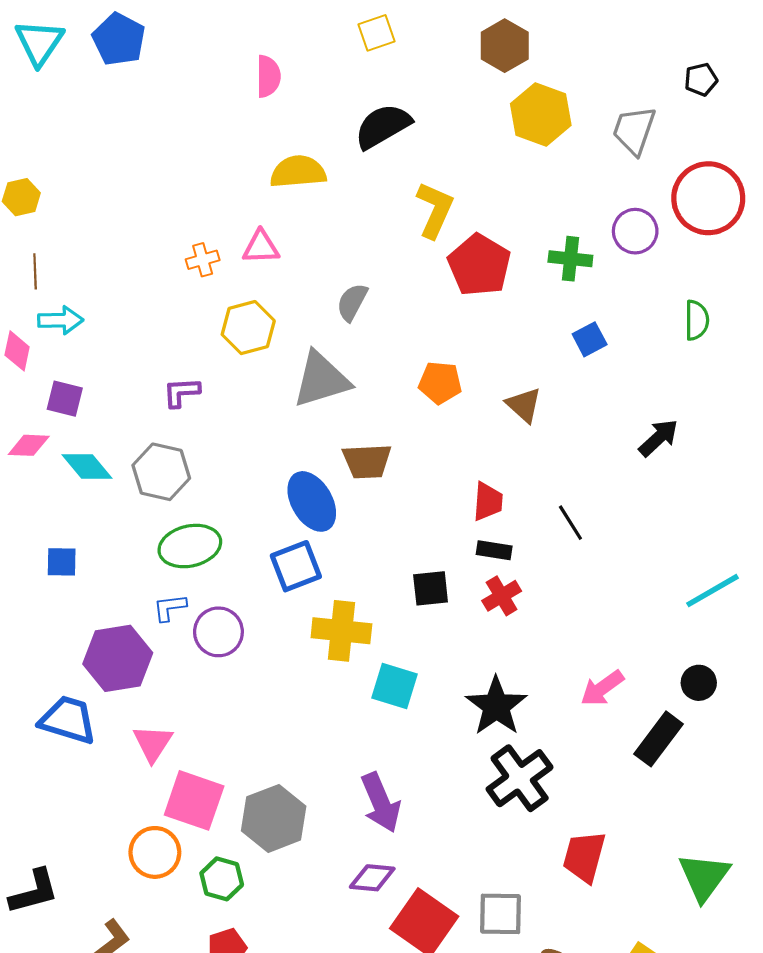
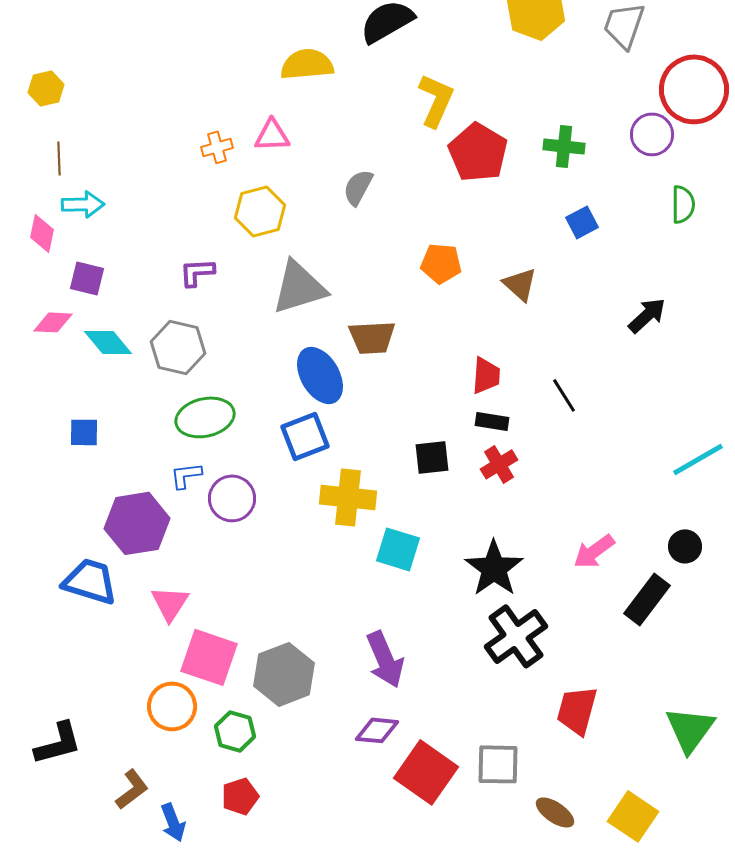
purple circle: (635, 231) -> (652, 134), moved
gray triangle: (321, 380) -> (299, 287), moved

